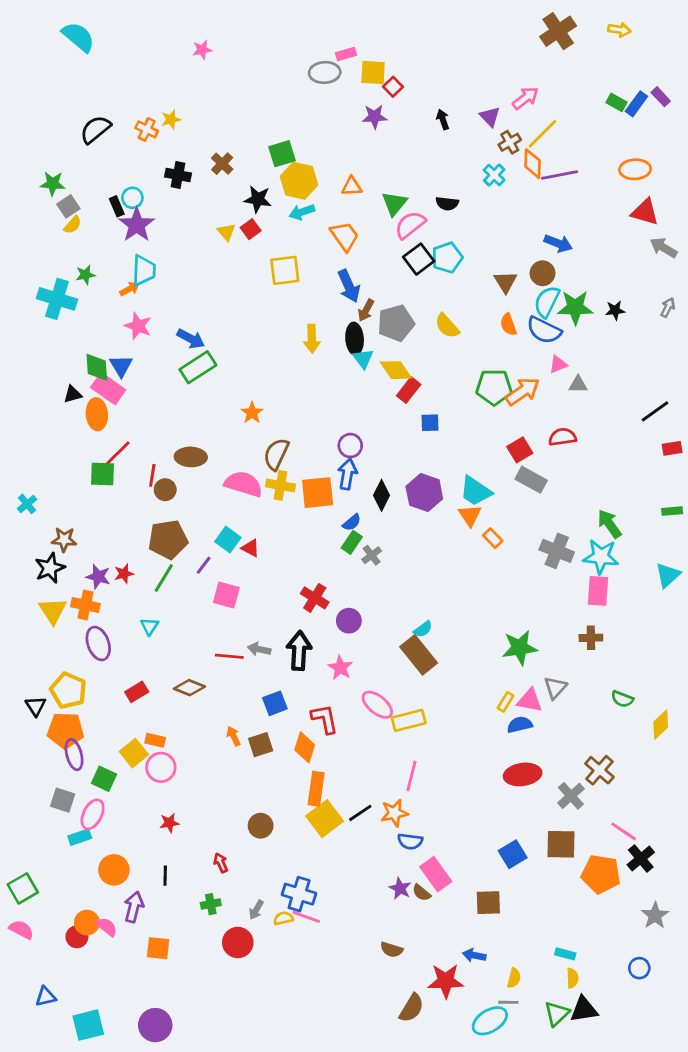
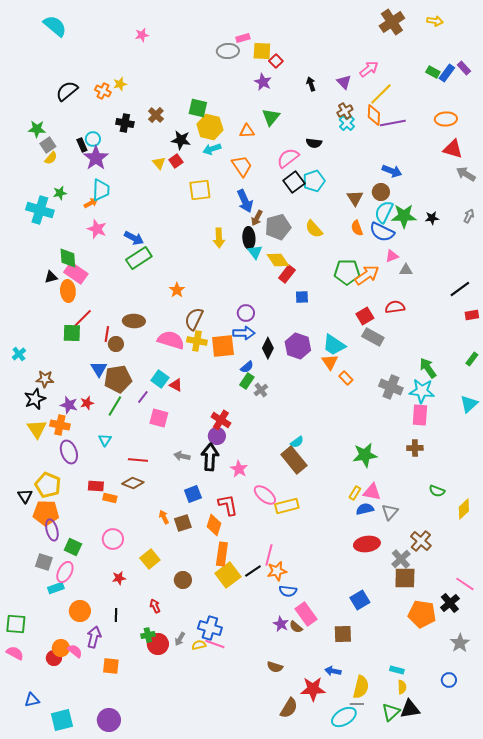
purple star: (374, 117) -> (263, 82), turned 30
brown cross: (510, 142) -> (345, 111), moved
green square: (282, 154) -> (198, 108), turned 30
green triangle: (394, 203) -> (271, 117), moved
blue triangle: (121, 366) -> (99, 369), moved
blue arrow: (347, 474) -> (244, 333), turned 80
green rectangle: (672, 511) -> (472, 359), turned -48
purple circle: (349, 621) -> (217, 436), moved
red line: (229, 656) -> (138, 460), moved
gray triangle: (555, 688) -> (390, 512), moved
red rectangle: (137, 692) -> (96, 486), turned 35
orange rectangle: (155, 740) -> (110, 498), moved
yellow square: (134, 753) -> (150, 559), moved
pink line: (412, 776) -> (269, 555), moved
pink line: (624, 831) -> (465, 584), moved
brown square: (561, 844) -> (405, 578), moved
green square: (23, 888) -> (16, 624), turned 35
red circle: (238, 942) -> (158, 644), moved
yellow semicircle: (514, 978) -> (361, 687), size x1.6

